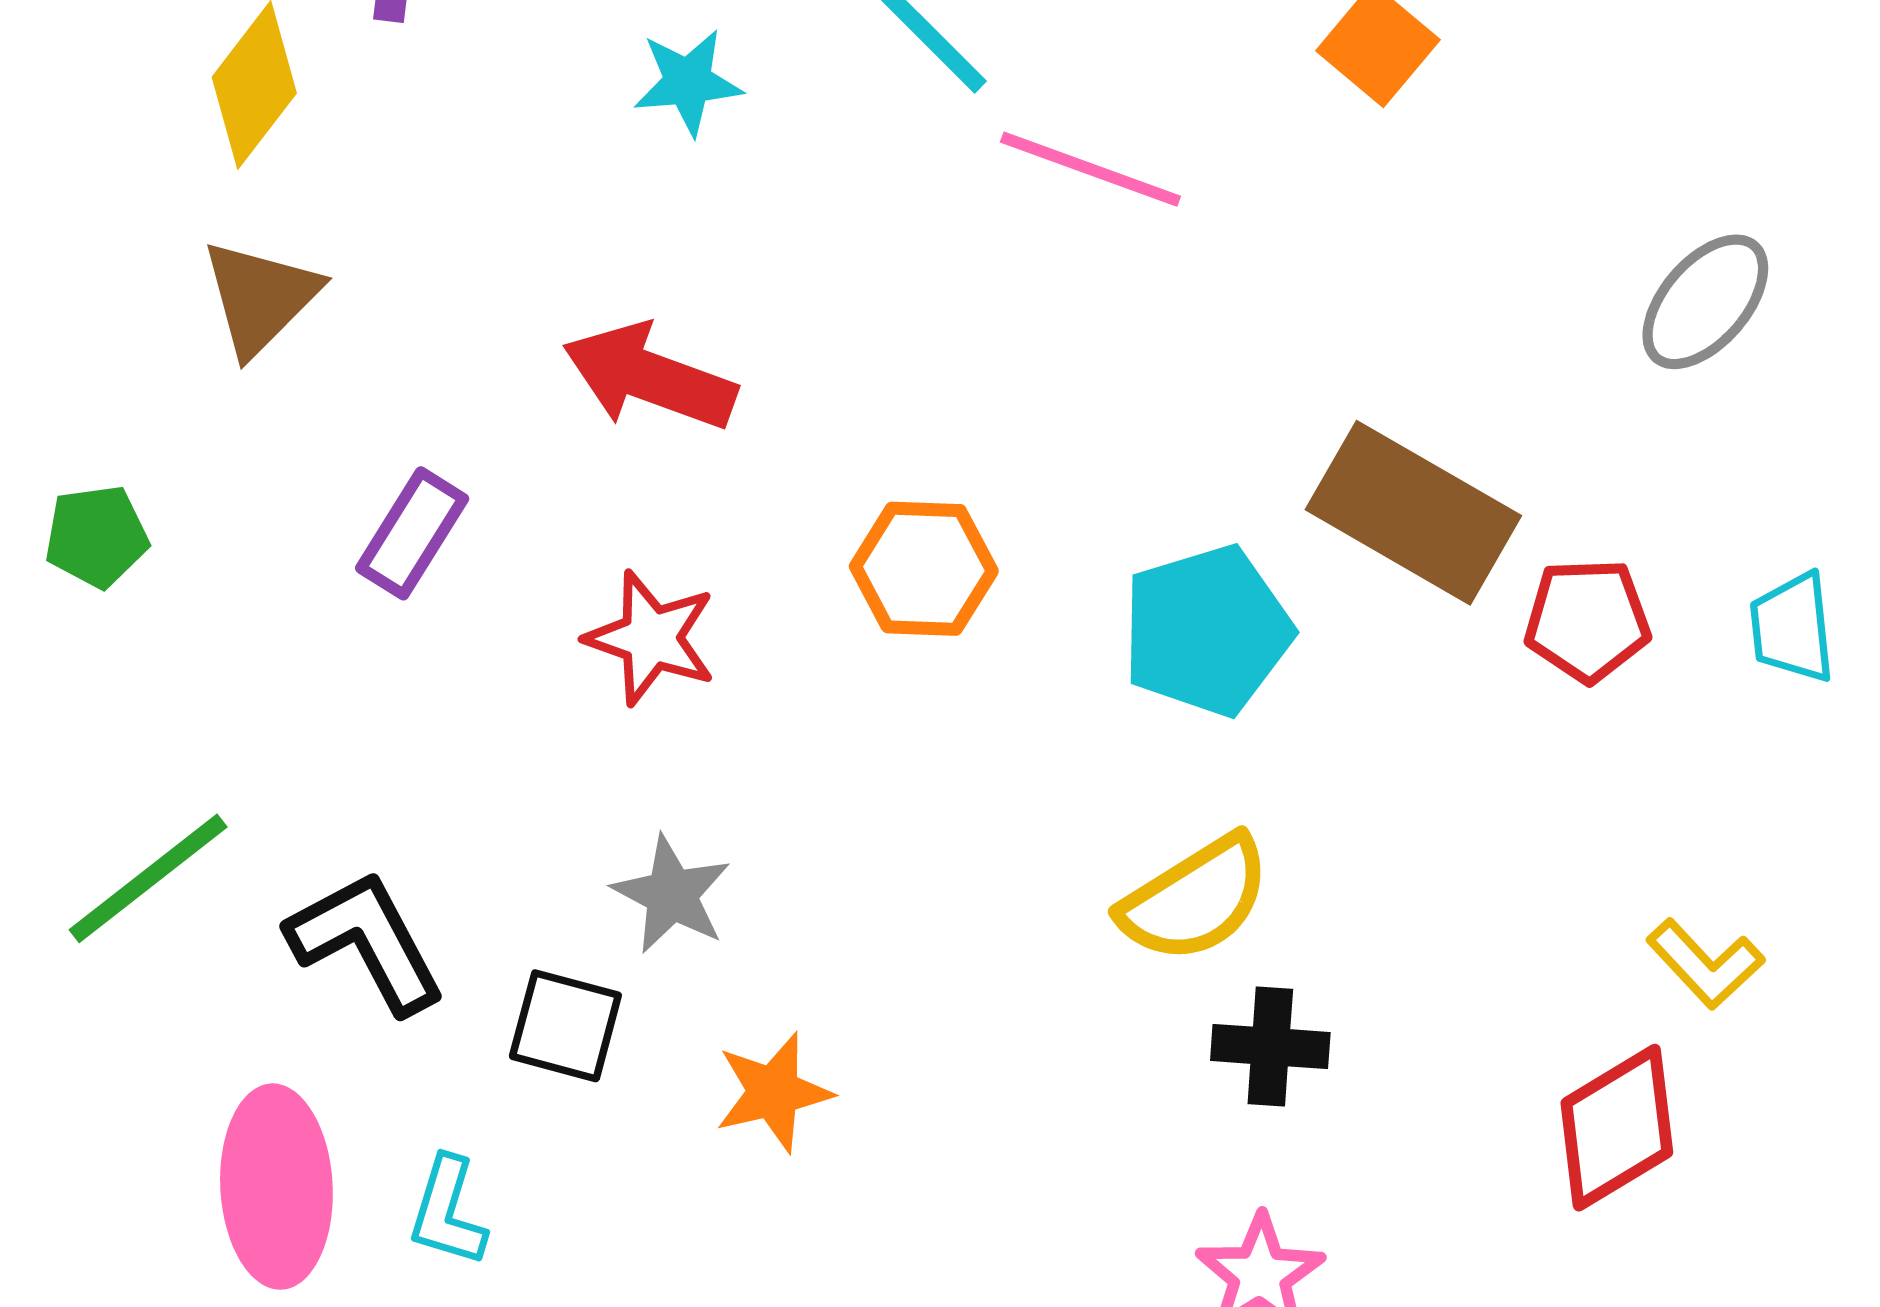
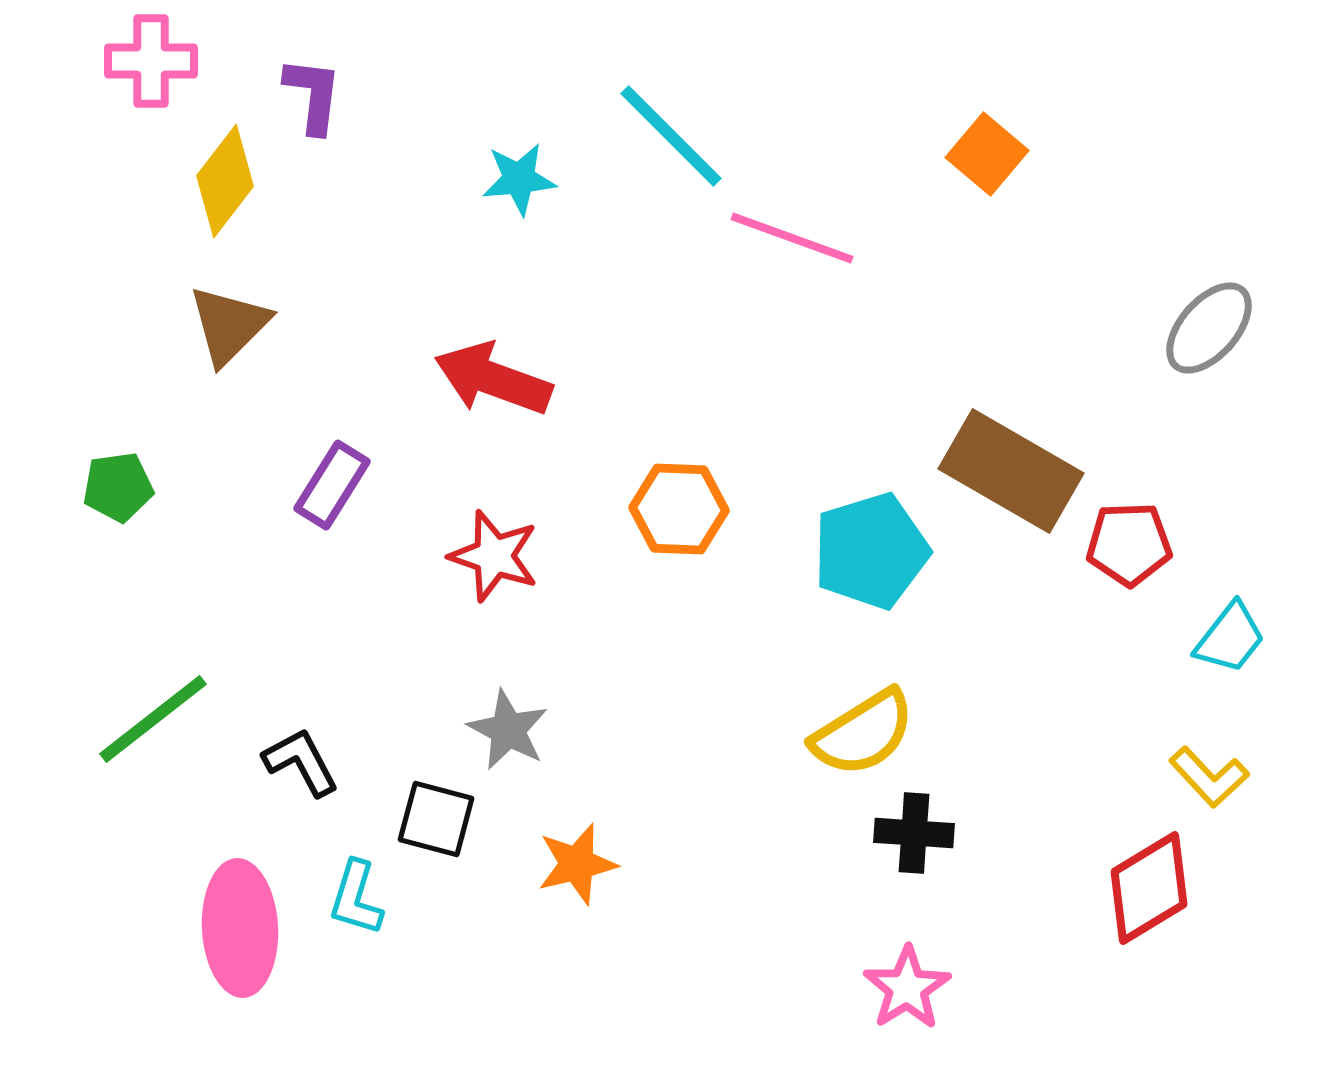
cyan trapezoid: (1792, 628) -> (1230, 638), moved, turned -136
black L-shape: (366, 942) -> (301, 762), size x0.7
cyan L-shape: (447, 1212) -> (356, 898), moved

